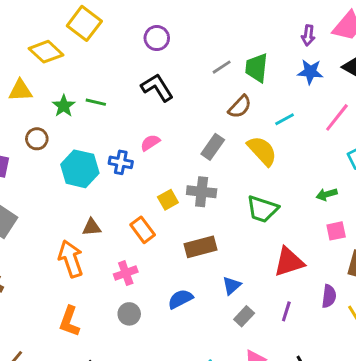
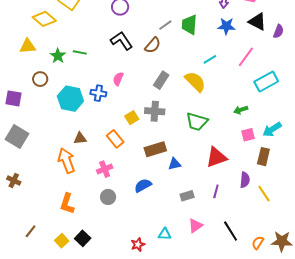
brown semicircle: (240, 107) -> (153, 45), moved
pink semicircle: (150, 143) -> (118, 79), turned -32
blue triangle: (232, 285) -> (175, 164), moved, turned 32
gray rectangle: (244, 316) -> (187, 196), turned 32

